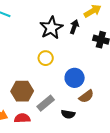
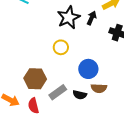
brown semicircle: (86, 96) -> (99, 88), turned 35
black semicircle: (68, 114) -> (80, 95), moved
red semicircle: (22, 118) -> (33, 106), turned -105

